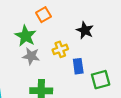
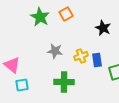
green star: (26, 36) -> (40, 17), moved
yellow cross: (60, 49) -> (81, 56), moved

